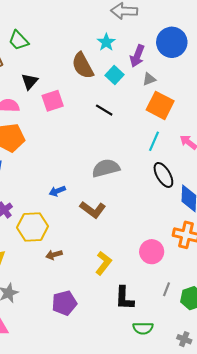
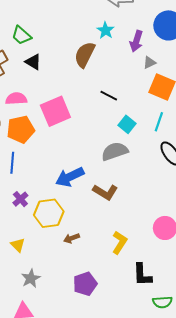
brown semicircle: (83, 66) -> (85, 55), turned 60
cyan square: (115, 75) -> (127, 124), moved
black triangle: (30, 81) -> (33, 62), moved, turned -36
pink square: (53, 101) -> (55, 111), moved, size x1.4
blue arrow: (57, 191) -> (70, 177), size x1.8

